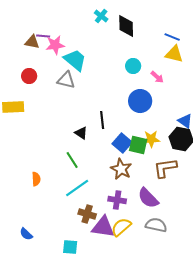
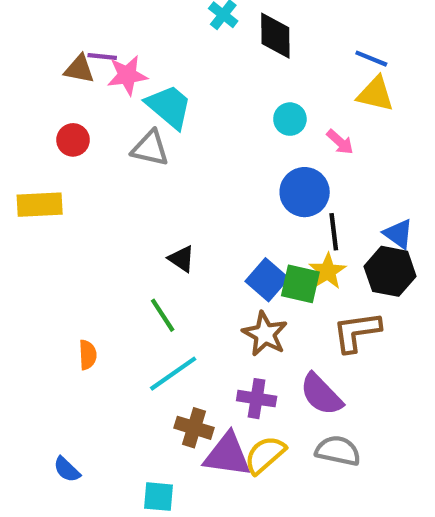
black line: (102, 120) -> (334, 232), moved
yellow star: (151, 139) -> (327, 271), turned -30

